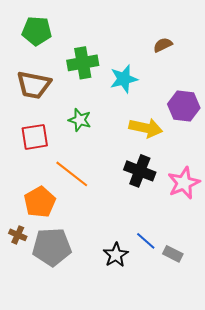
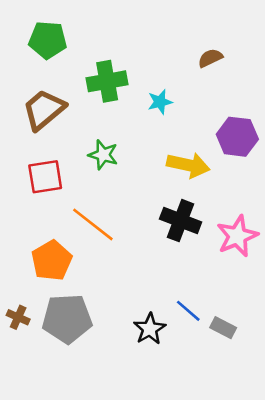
cyan star: (124, 79) -> (160, 102), size x0.7
brown trapezoid: (34, 85) -> (44, 110), turned 129
brown cross: (18, 235) -> (18, 317), moved

